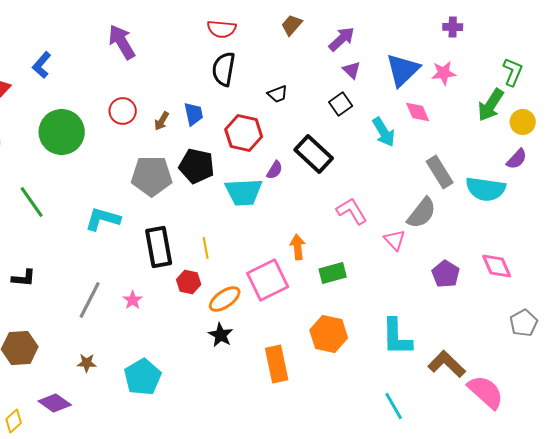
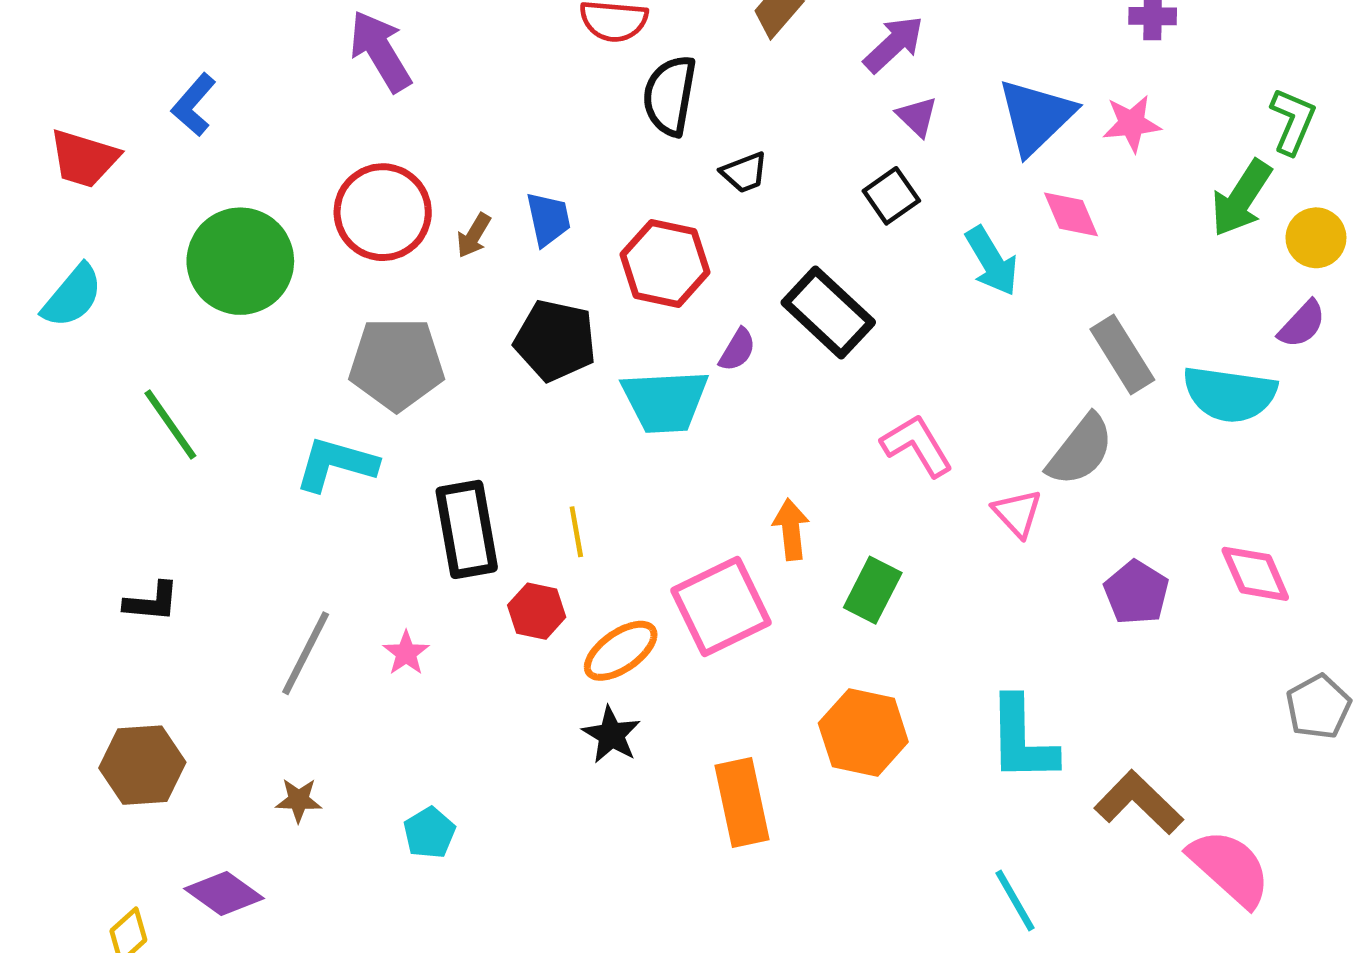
black semicircle: (224, 69) -> (670, 95), moved
red circle: (123, 111) -> (383, 212), size x1.5
gray pentagon: (152, 176) -> (397, 364), moved
green rectangle: (333, 273) -> (873, 590), turned -48
cyan pentagon: (143, 377) -> (429, 833), size x0.6

